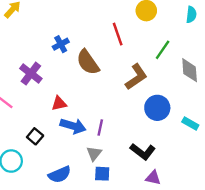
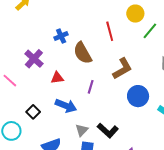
green line: (163, 50) -> (150, 31), moved
red triangle: (59, 103) -> (57, 78), moved
purple line: (100, 127) -> (91, 87), moved
black L-shape: (143, 152) -> (108, 131), moved

